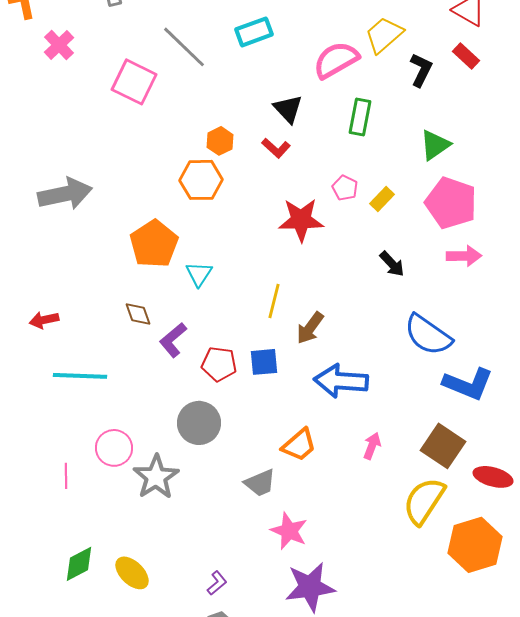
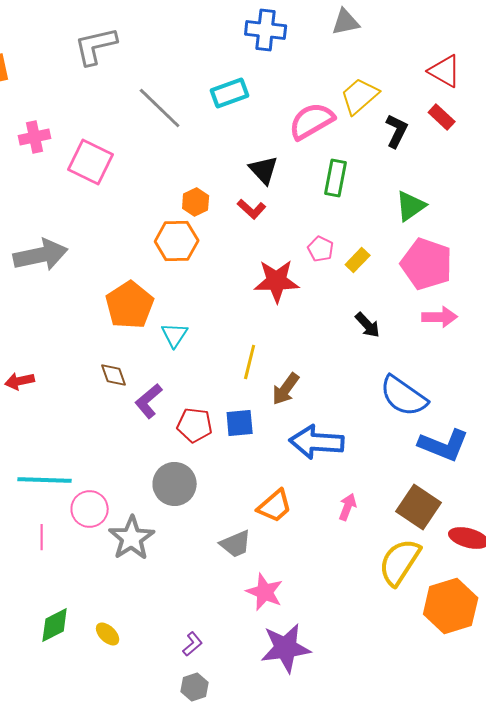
pink cross: (59, 45) -> (35, 137), moved, turned 32
pink square: (134, 82) -> (91, 162), moved
cyan line: (80, 376) -> (45, 480), moved
yellow ellipse: (132, 573) -> (108, 634), size x0.7

